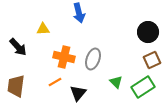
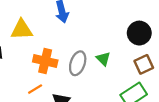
yellow triangle: (43, 29) -> (22, 30), size x1.5
green triangle: (116, 82) -> (103, 59), moved

